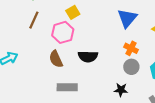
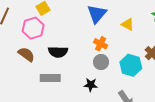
brown semicircle: (56, 59) -> (26, 54), turned 150
gray rectangle: (67, 87) -> (50, 78), moved

